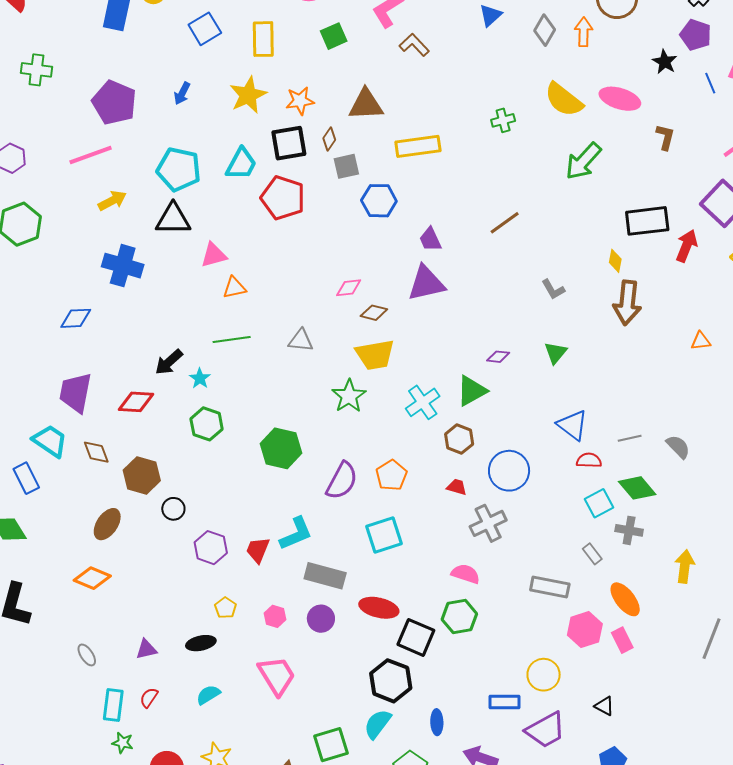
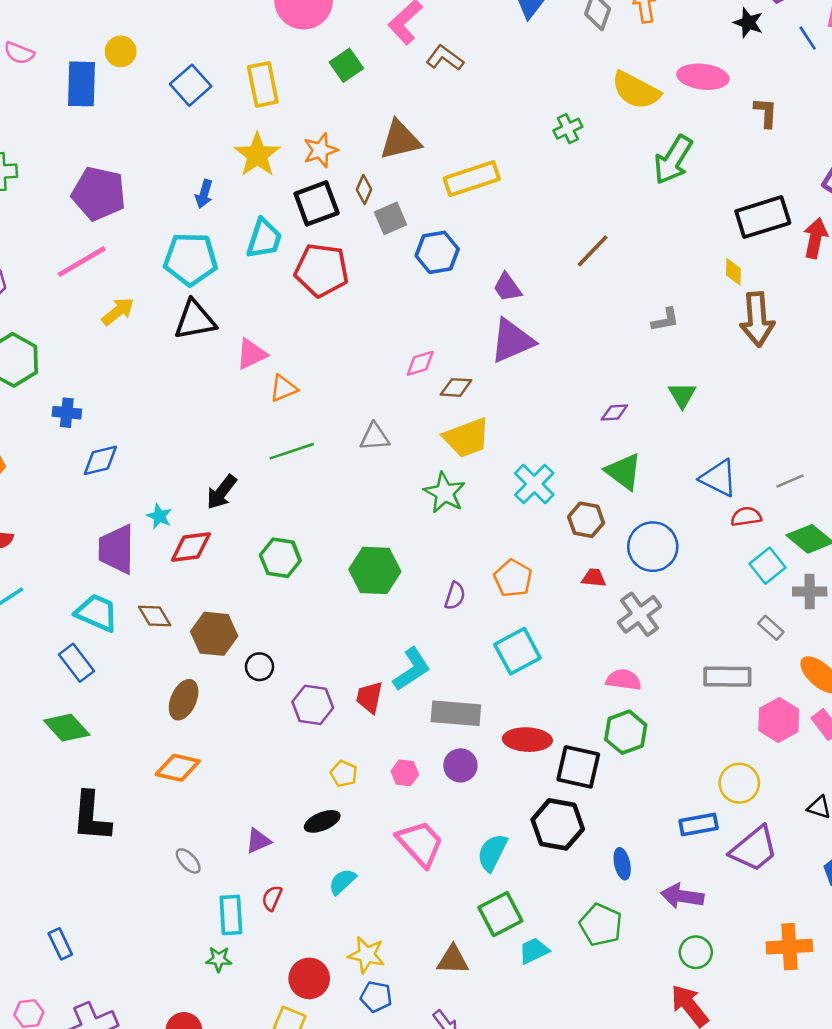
blue arrow: (182, 93) -> (204, 194), moved
blue cross: (123, 266) -> (67, 413), moved, size x0.6
gray L-shape: (553, 289) -> (665, 320), turned -60
cyan star: (200, 378) -> (159, 516), moved
green triangle: (472, 391) -> (623, 472), moved, turned -44
purple semicircle: (342, 481) -> (455, 596), size x0.6
cyan semicircle: (378, 724) -> (492, 853), moved
green star: (123, 743) -> (219, 959), moved

